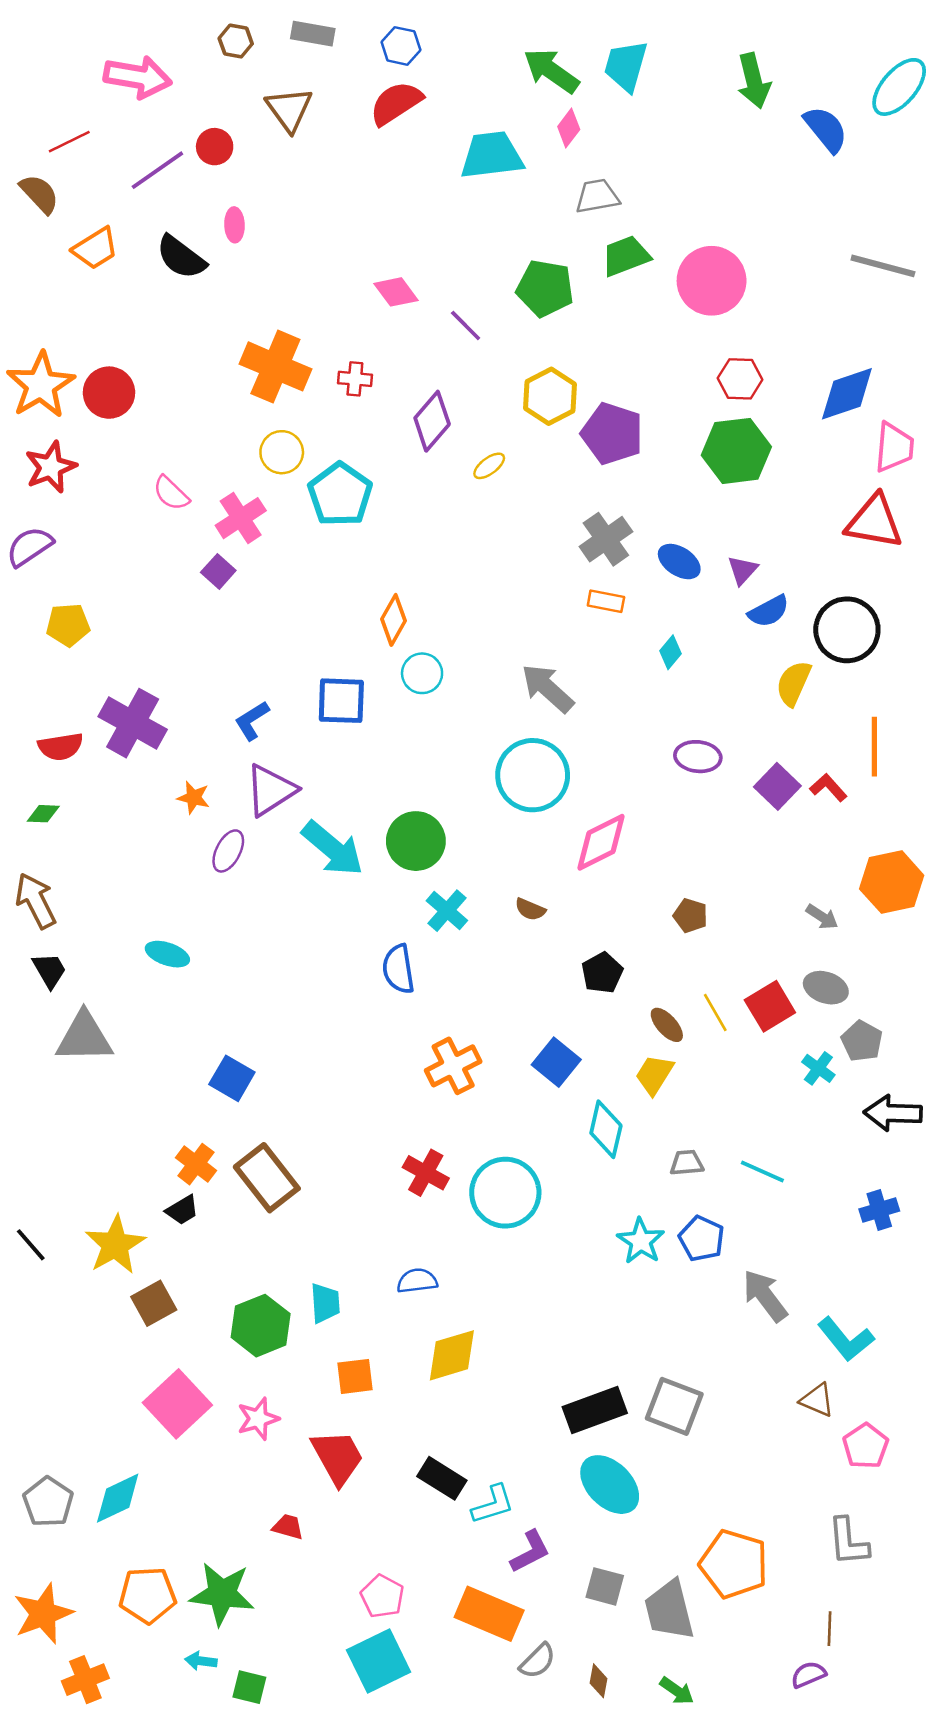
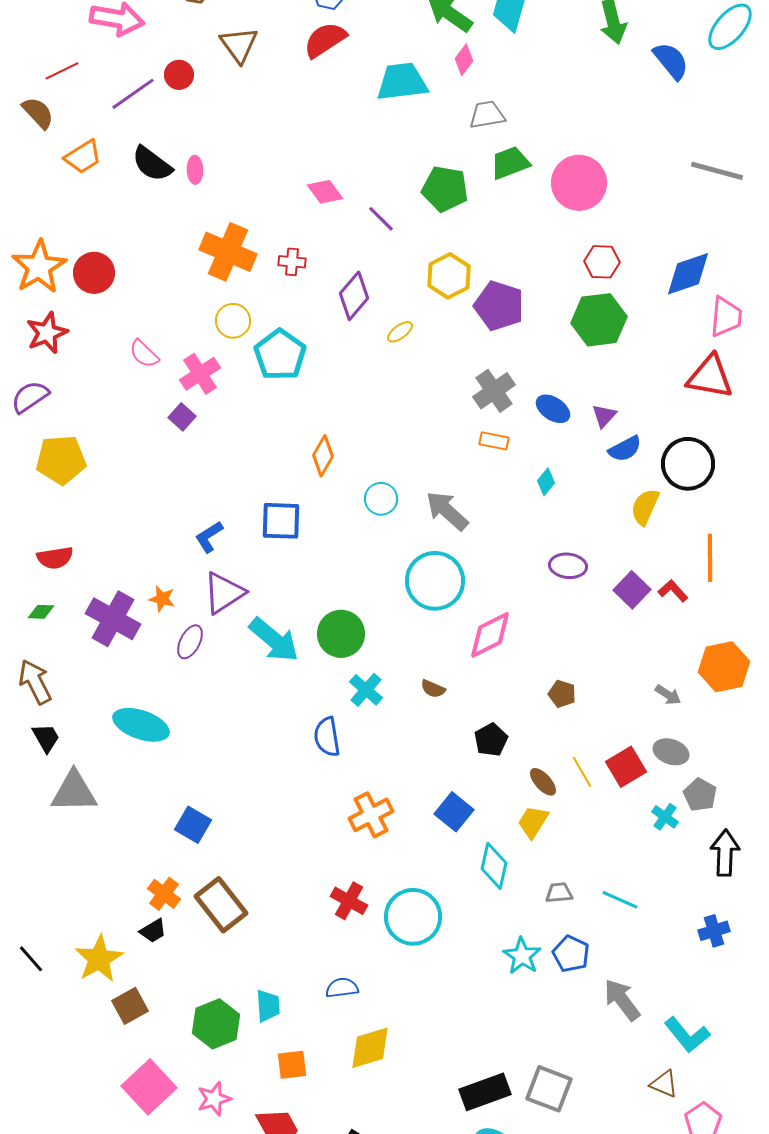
pink ellipse: (234, 225) -> (195, 170), moved
yellow pentagon: (68, 625) -> (61, 460), size x1.4
cyan circle: (422, 673) -> (381, 499), moved
purple cross: (133, 723) -> (113, 619), moved
cyan ellipse: (167, 954) -> (141, 725), size x1.6
black arrow: (893, 1113) -> (725, 853), turned 90

